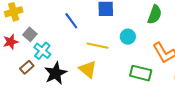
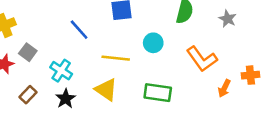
cyan cross: (42, 51) -> (61, 71), moved
black star: (56, 73) -> (66, 99), size x0.7
green rectangle: (141, 73) -> (158, 93), moved

